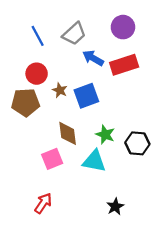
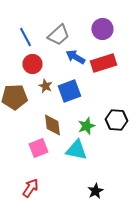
red circle: (37, 74) -> (32, 64), moved
green star: (105, 135) -> (86, 126), turned 30
black hexagon: (137, 143) -> (116, 120), moved

